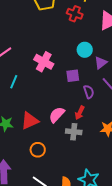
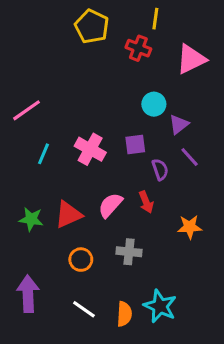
pink cross: (44, 62) -> (90, 149), moved
red arrow: (80, 113) -> (146, 202), turned -48
gray cross: (74, 132) -> (129, 252), moved

